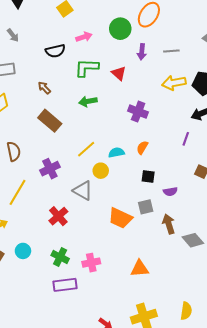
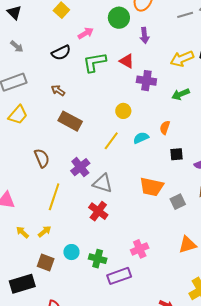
gray line: (171, 51) -> (185, 15), moved
green arrow: (88, 101) -> (181, 94), moved
purple cross: (138, 112) -> (146, 81), moved
yellow circle: (101, 171) -> (123, 111), moved
gray triangle: (83, 191) -> (103, 183), moved
gray square: (146, 207) -> (178, 202), moved
orange trapezoid: (120, 218) -> (152, 187), moved
green cross: (60, 257) -> (98, 259), moved

